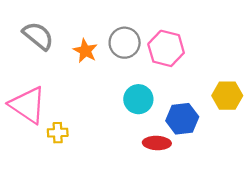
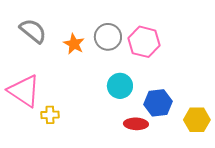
yellow hexagon: (227, 96) -> (197, 120), moved

